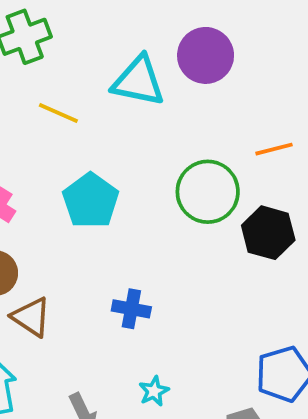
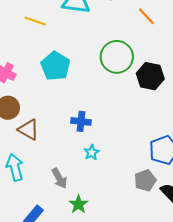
orange line: (274, 149) -> (146, 16), moved, turned 66
cyan star: (154, 391) -> (92, 152), moved

